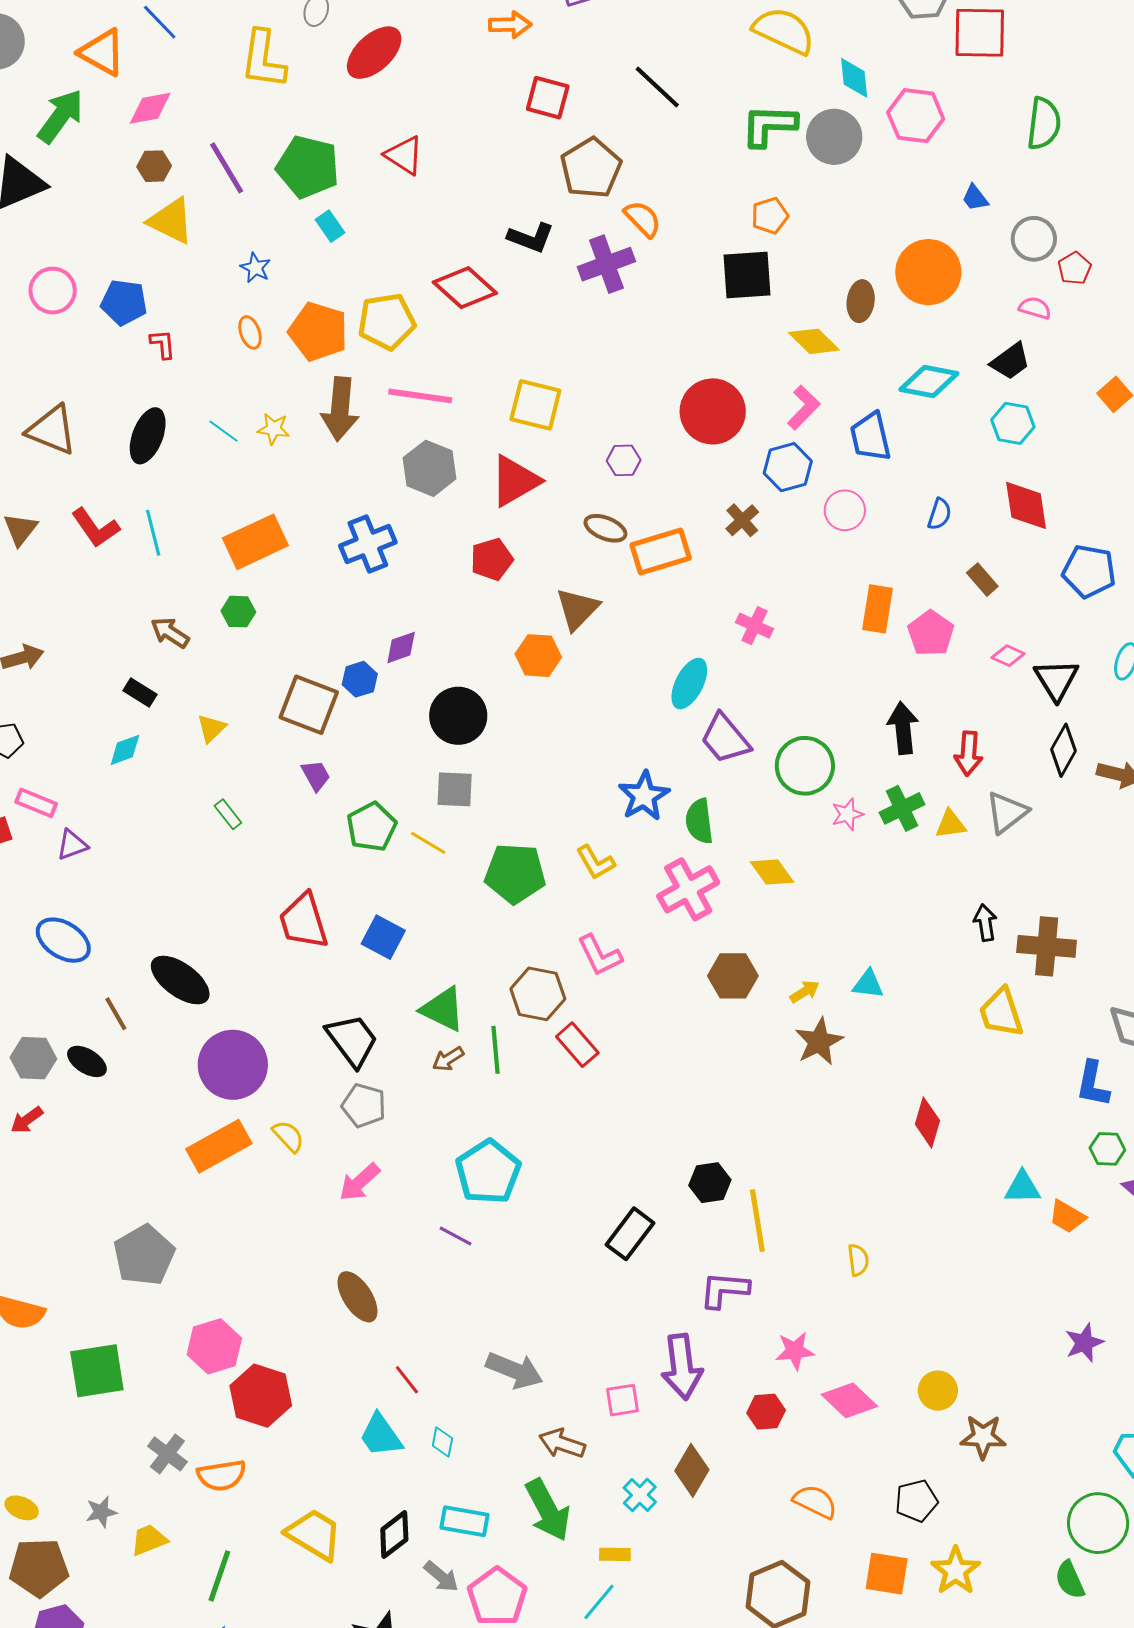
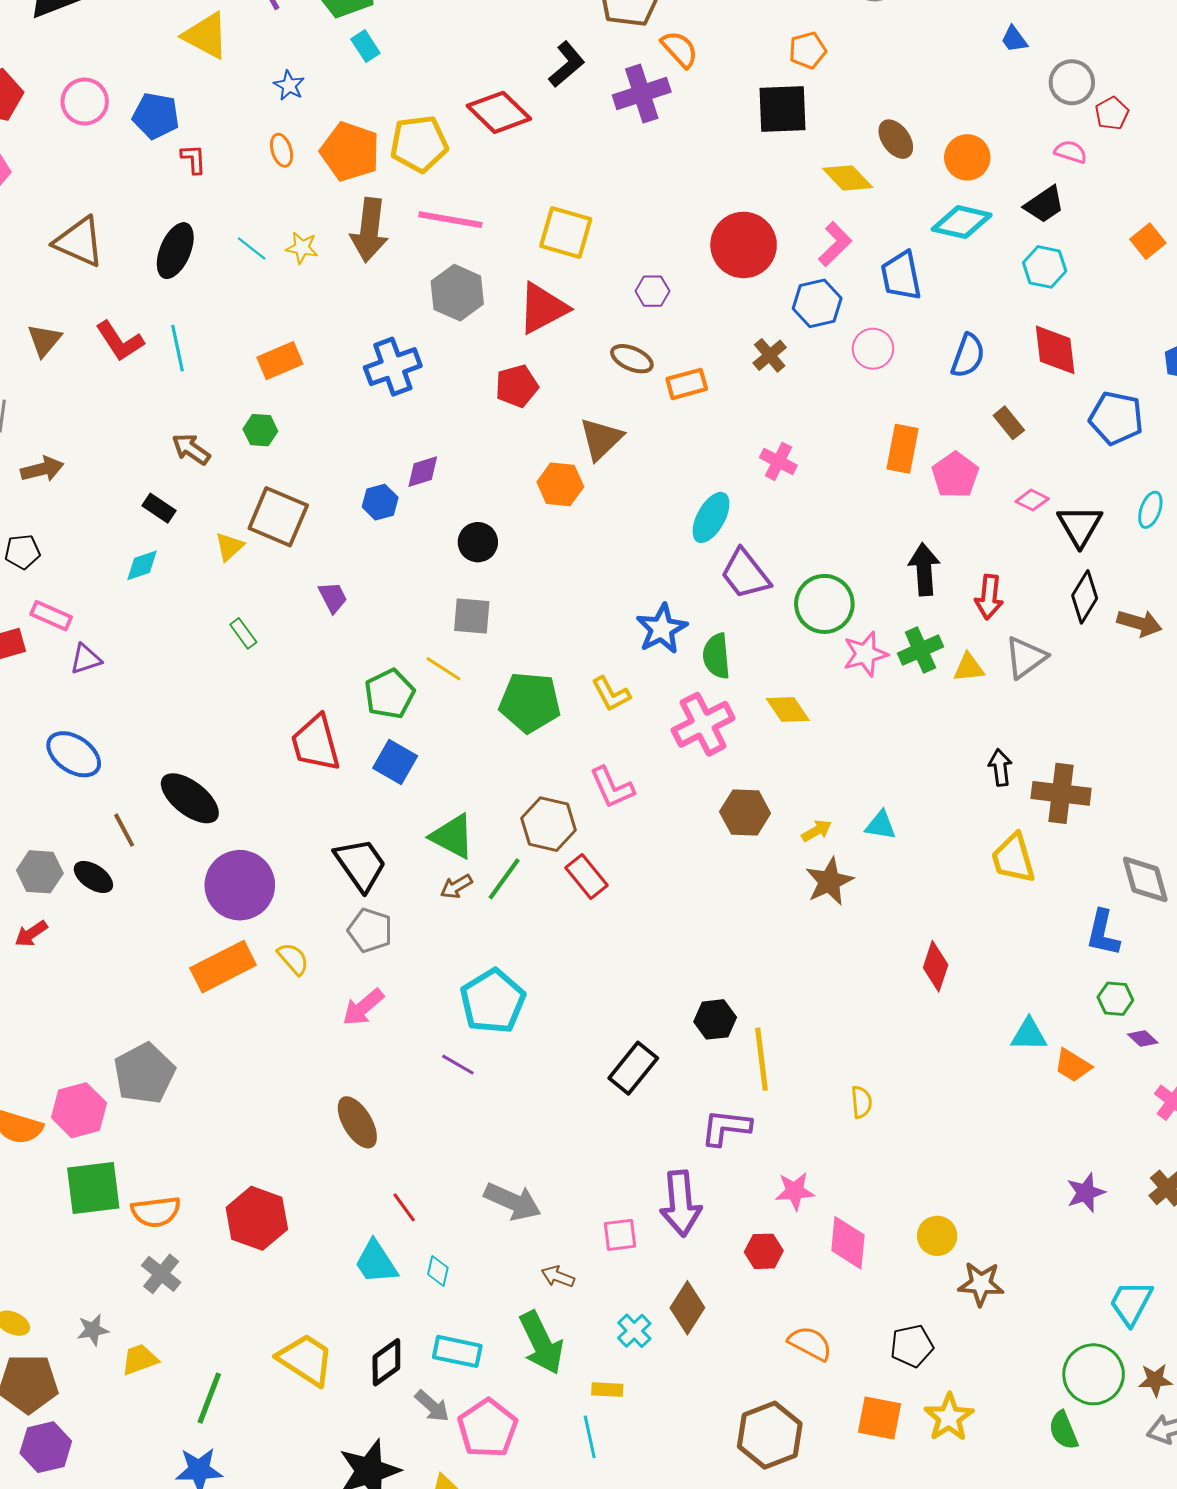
black L-shape: (531, 238) -> (567, 64), turned -63
orange circle: (928, 272) -> (967, 157), moved, size x0.7
brown ellipse: (861, 301) -> (896, 139), turned -45
blue semicircle: (939, 514) -> (968, 356), size x1.4
orange rectangle: (255, 542) -> (280, 361), size x0.7
orange rectangle: (661, 552) -> (687, 384), size x0.7
brown square: (309, 705) -> (278, 517), moved
black circle: (458, 716) -> (478, 542), size x0.7
pink star: (847, 814) -> (865, 654), size x1.4
green pentagon: (372, 827) -> (389, 694), moved
green line: (495, 1050) -> (504, 879), turned 39
pink hexagon: (214, 1346) -> (79, 1110), moved
pink diamond: (849, 1400) -> (848, 1243), turned 50
brown arrow: (562, 1444) -> (558, 1277), size x0.7
orange semicircle: (222, 1475) -> (156, 1212), moved
cyan line: (599, 1602) -> (590, 1437), turned -54

